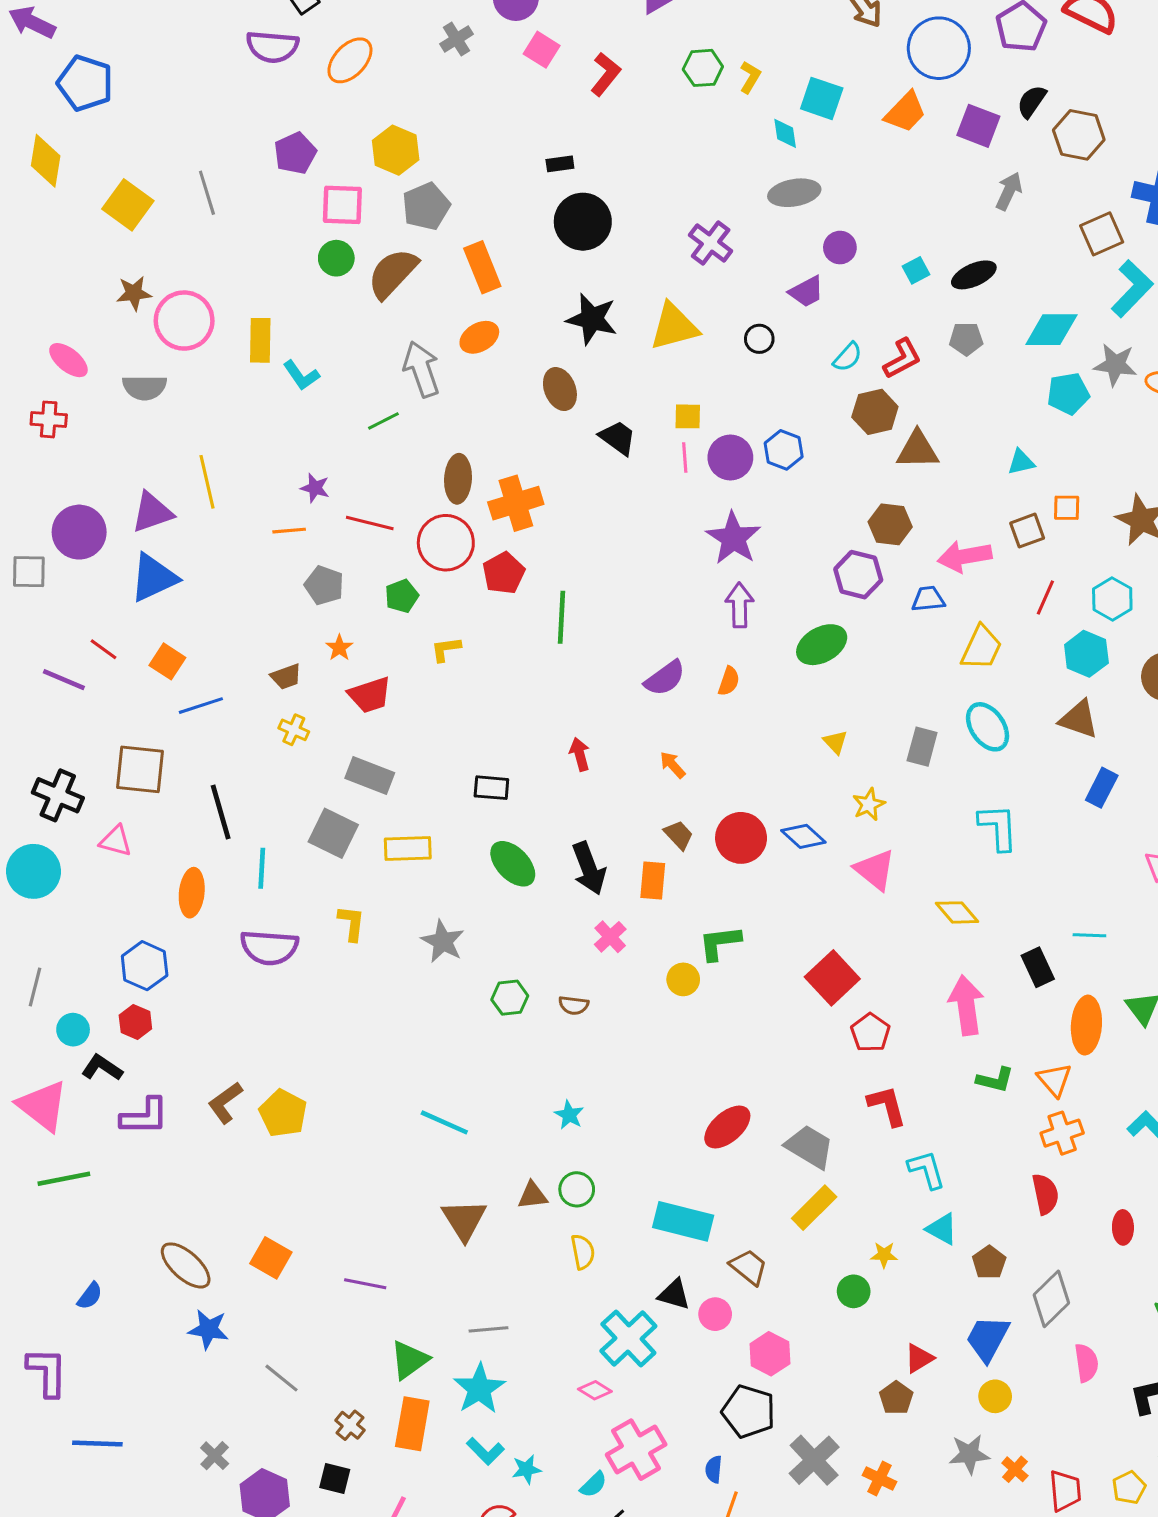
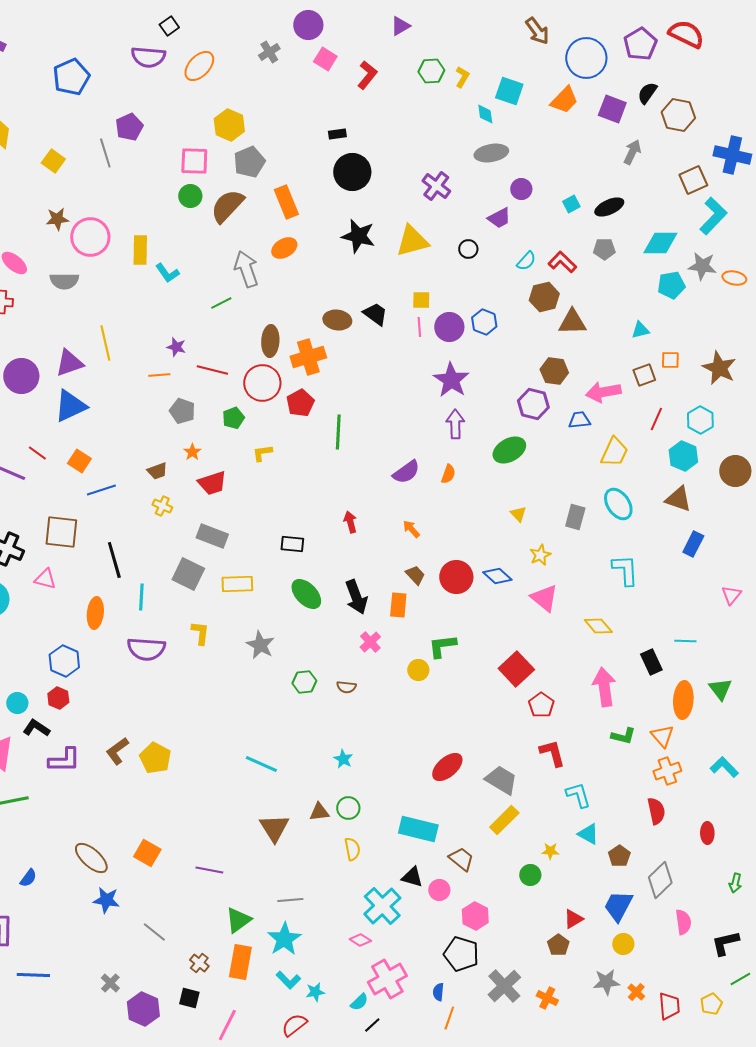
blue pentagon: (85, 83) -> (71, 77), moved, turned 30
purple pentagon: (295, 153) -> (129, 127), moved
yellow square: (128, 205) -> (53, 161), size x0.7
red L-shape: (902, 359) -> (562, 262), turned -108
brown ellipse: (560, 389) -> (337, 320), moved, turned -60

